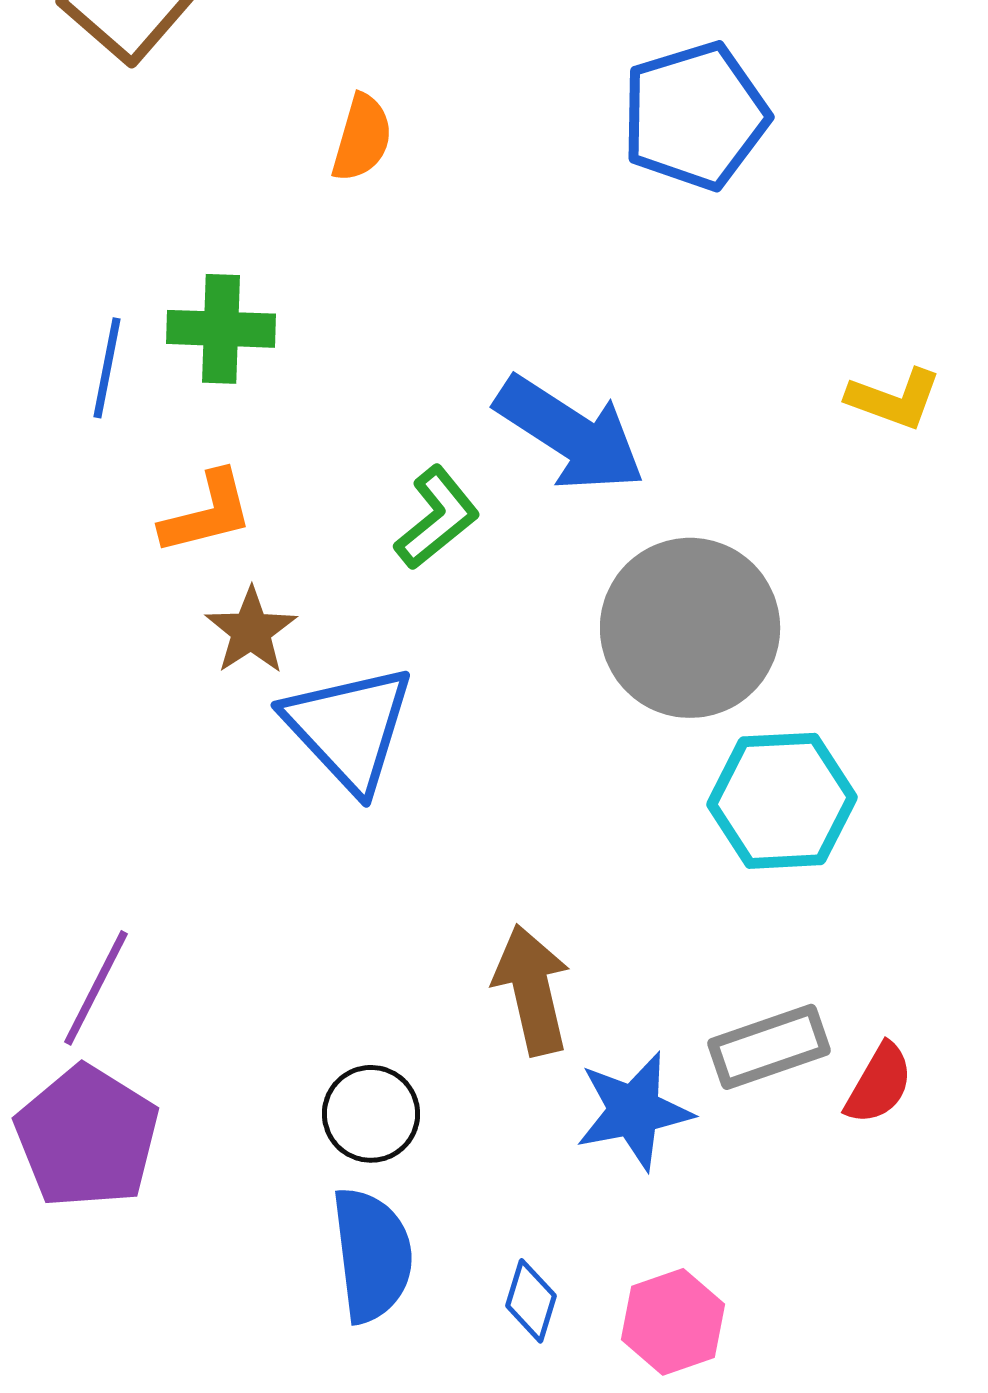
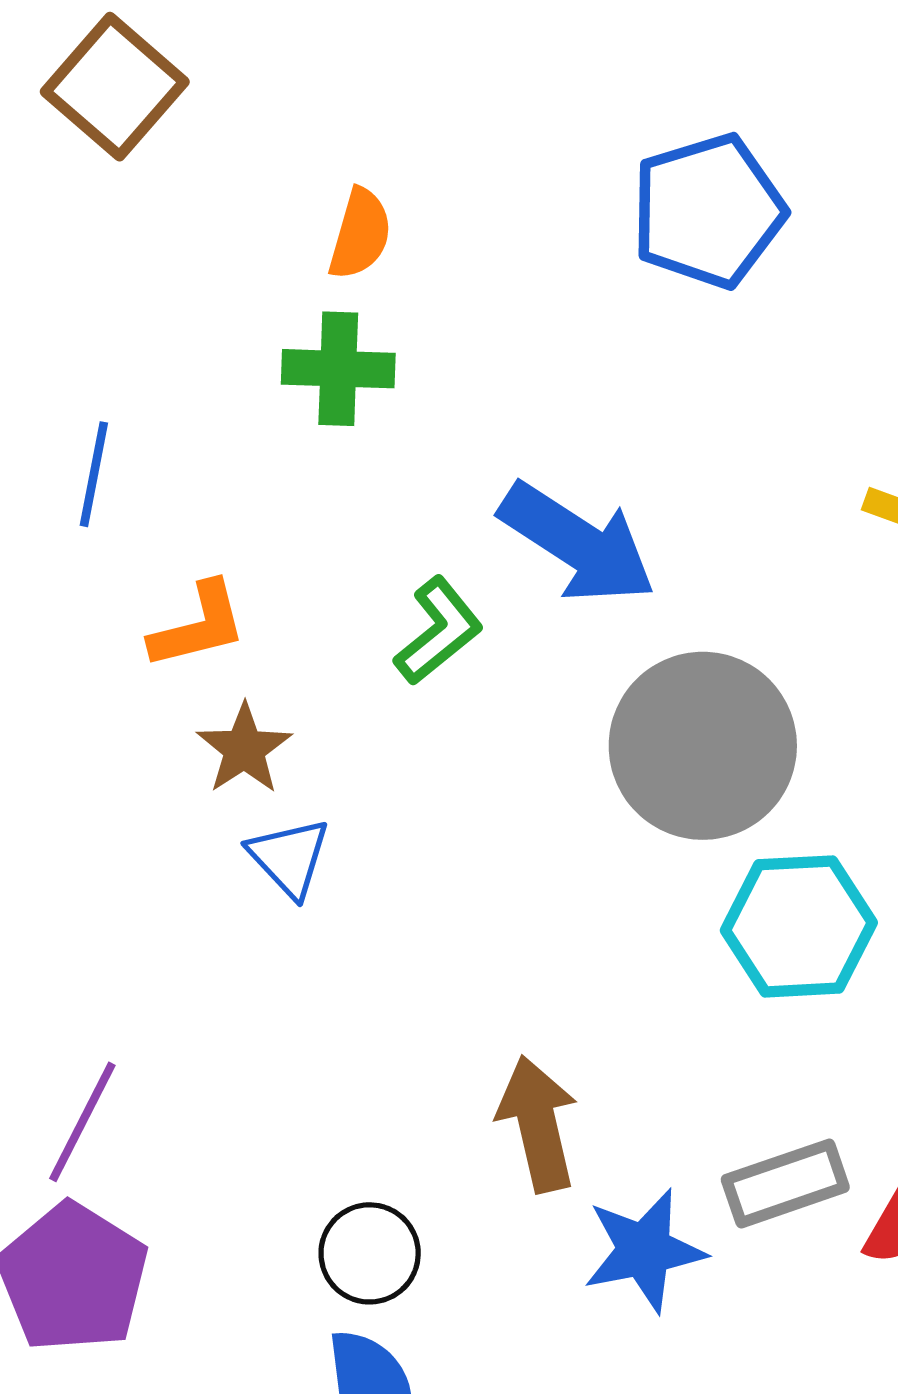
green cross: (221, 329) -> (338, 369), moved
blue triangle: (349, 728) -> (289, 858), moved, size x0.6

